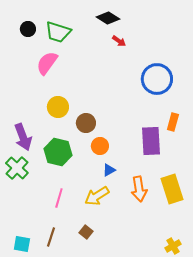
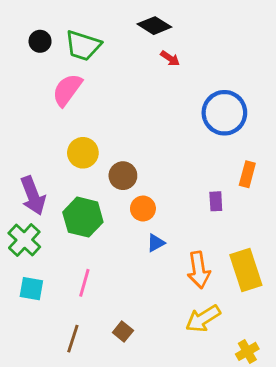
purple rectangle: (151, 141) -> (216, 201), size x0.5
yellow arrow: (97, 196) -> (203, 319), moved
cyan square: (22, 244) -> (31, 289), moved

